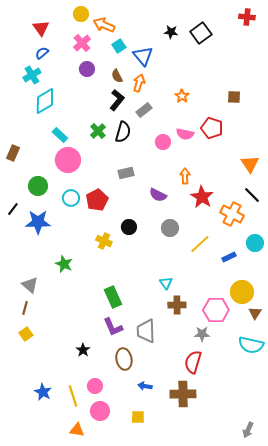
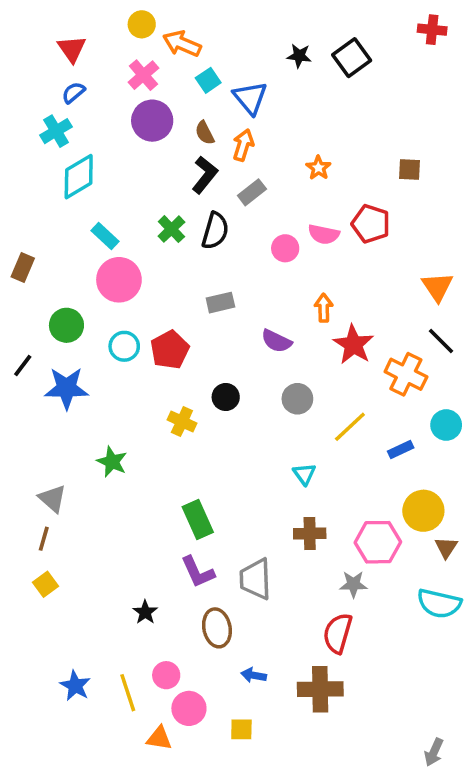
purple circle: (87, 69) -> (152, 121), size x1.5
cyan triangle: (166, 283) -> (304, 474), moved
pink circle: (100, 411) -> (189, 708), moved
orange triangle: (77, 430) -> (159, 738), moved

